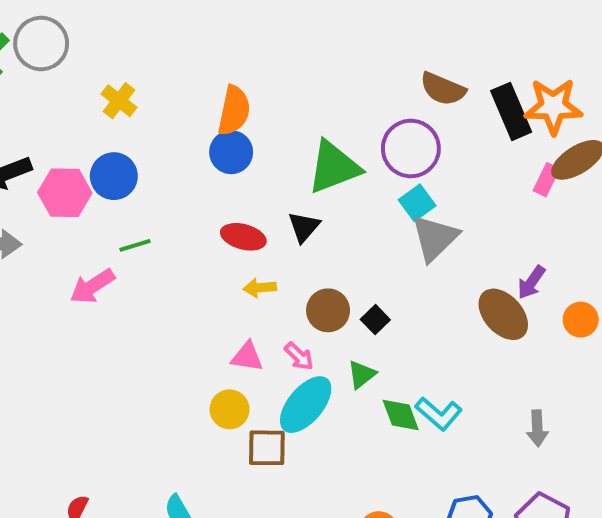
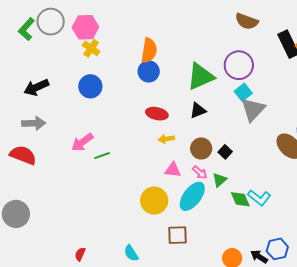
brown semicircle: (443, 89) -> (247, 21), moved
pink hexagon: (65, 193) -> (85, 27), moved
black triangle: (304, 227) -> (198, 110), moved, turned 30
green line: (135, 245) -> (102, 156), moved
pink arrow: (299, 356) -> (200, 172), moved
pink triangle: (247, 357) -> (173, 170), moved
yellow circle: (230, 409) -> (154, 201), size x1.4
brown square: (267, 448) -> (178, 235), moved

